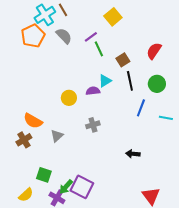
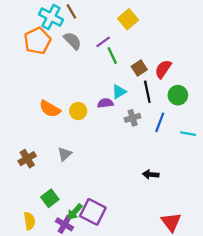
cyan cross: (45, 15) -> (51, 17), turned -30
red semicircle: (154, 51) -> (163, 69), moved
orange semicircle: (33, 121) -> (50, 109), moved
gray cross: (93, 125) -> (133, 118), moved
green square: (44, 175) -> (50, 198), turned 35
yellow semicircle: (26, 195) -> (29, 221), turned -56

